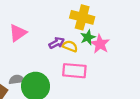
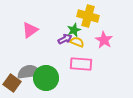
green star: (88, 37) -> (74, 30), moved
gray semicircle: (17, 80) -> (29, 72), size x1.6

